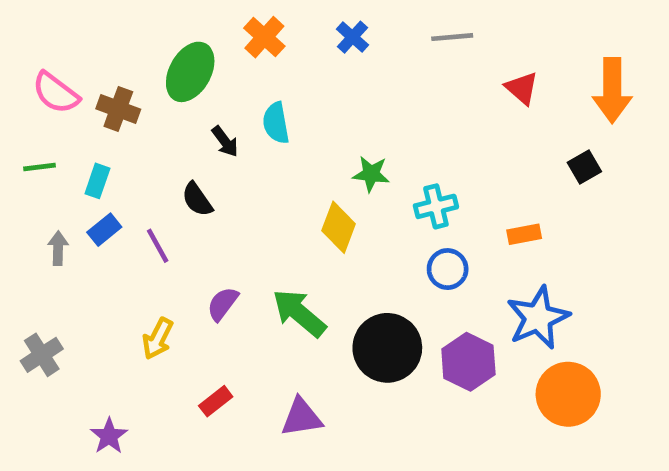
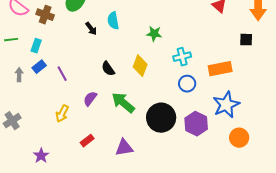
black square: (584, 167) -> (246, 40), turned 32
green star: (371, 174) -> (154, 34), moved
black semicircle: (197, 199) -> (108, 69), moved
orange rectangle: (524, 234) -> (220, 69), size x1.6
orange circle: (568, 394) -> (239, 138), size x0.7

